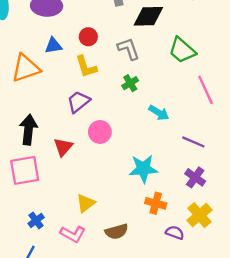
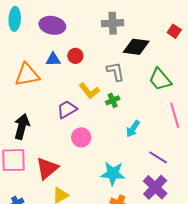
red circle: (88, 37) -> (75, 56), moved
yellow L-shape: (86, 67) -> (89, 91), moved, turned -30
cyan arrow: (159, 113) -> (133, 129), turned 84
red triangle: (63, 147) -> (47, 168), moved, size x1.4
purple cross: (195, 177) -> (155, 187), size x1.4

